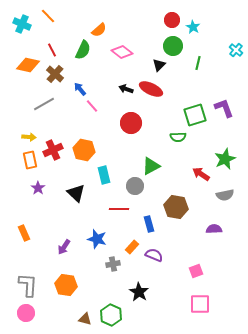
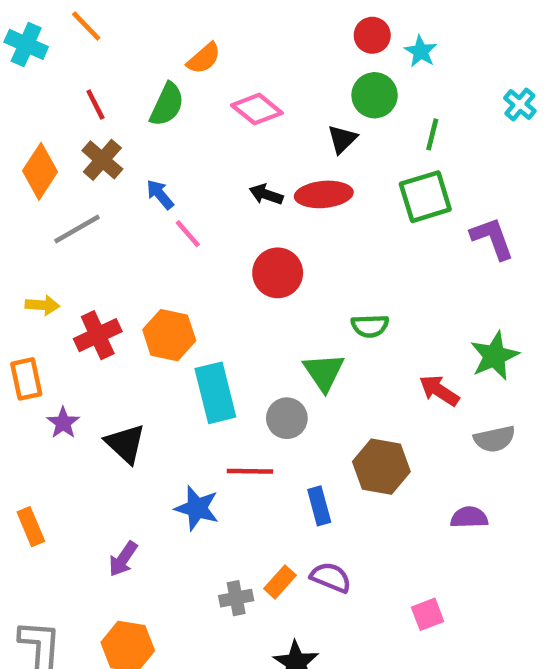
orange diamond: (28, 65) -> (40, 171), moved, turned -70
red ellipse: (151, 89) -> (324, 194), turned -30
green square: (195, 115) -> (425, 197), moved
green semicircle: (178, 137) -> (370, 326), moved
orange rectangle: (30, 160) -> (26, 379), moved
green triangle: (151, 166) -> (324, 372), turned -36
cyan rectangle: (104, 175) -> (215, 393), size x1.4
black triangle: (76, 193) -> (125, 444), moved
blue star: (97, 239) -> (197, 508), moved
orange rectangle: (132, 247) -> (280, 582), moved

